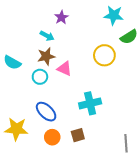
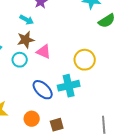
yellow circle: (104, 55) -> (85, 60), moved
blue ellipse: (46, 112) -> (43, 90), moved
brown square: (78, 135) -> (57, 125), moved

